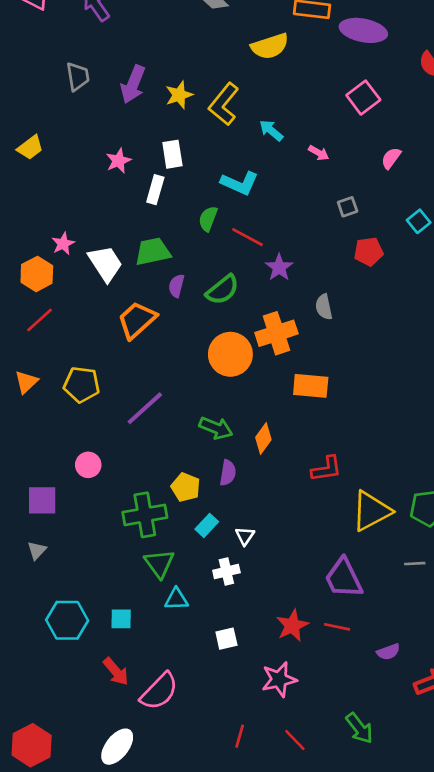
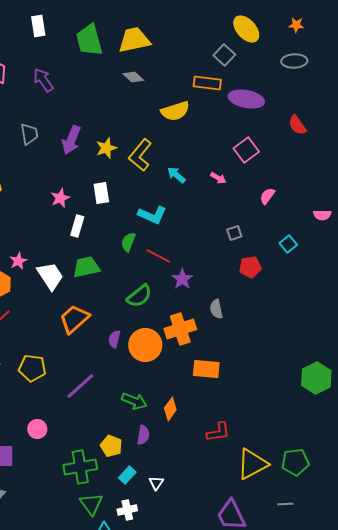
pink arrow: (319, 153) -> (218, 178), moved
white rectangle: (155, 190) -> (77, 226), moved
purple semicircle: (176, 286) -> (114, 339), moved
white cross: (226, 571) -> (127, 510), moved

